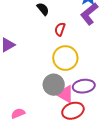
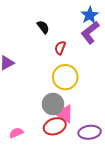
purple ellipse: (84, 86) -> (90, 132), moved
red ellipse: (73, 111) -> (55, 126), moved

